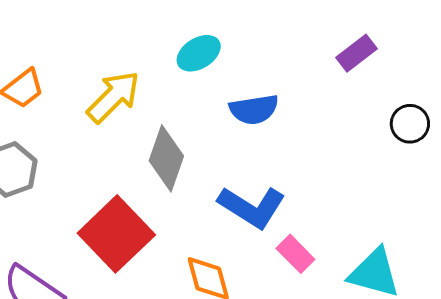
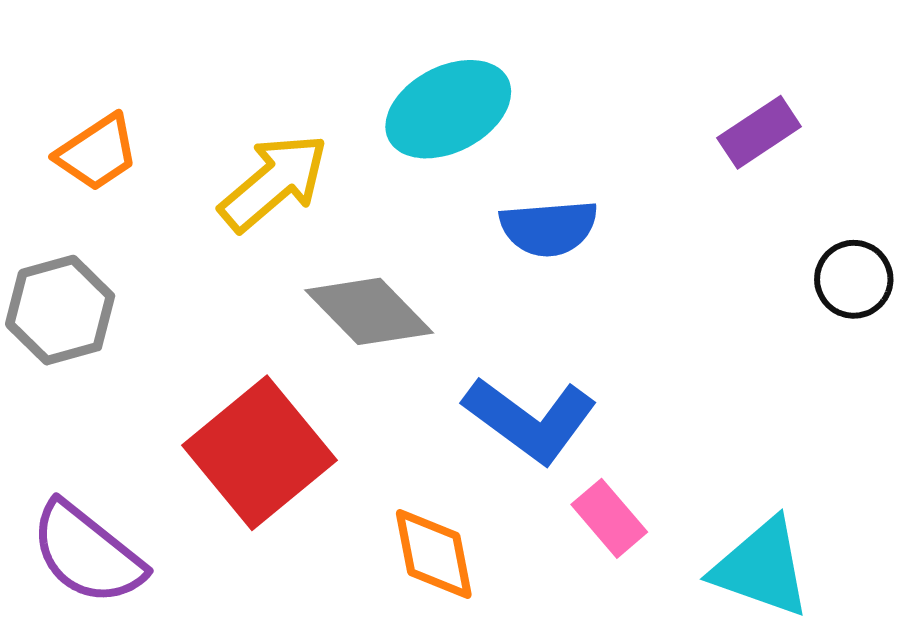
cyan ellipse: (199, 53) -> (448, 109), size x1.4
gray diamond: (166, 158) -> (369, 311), turned -68

